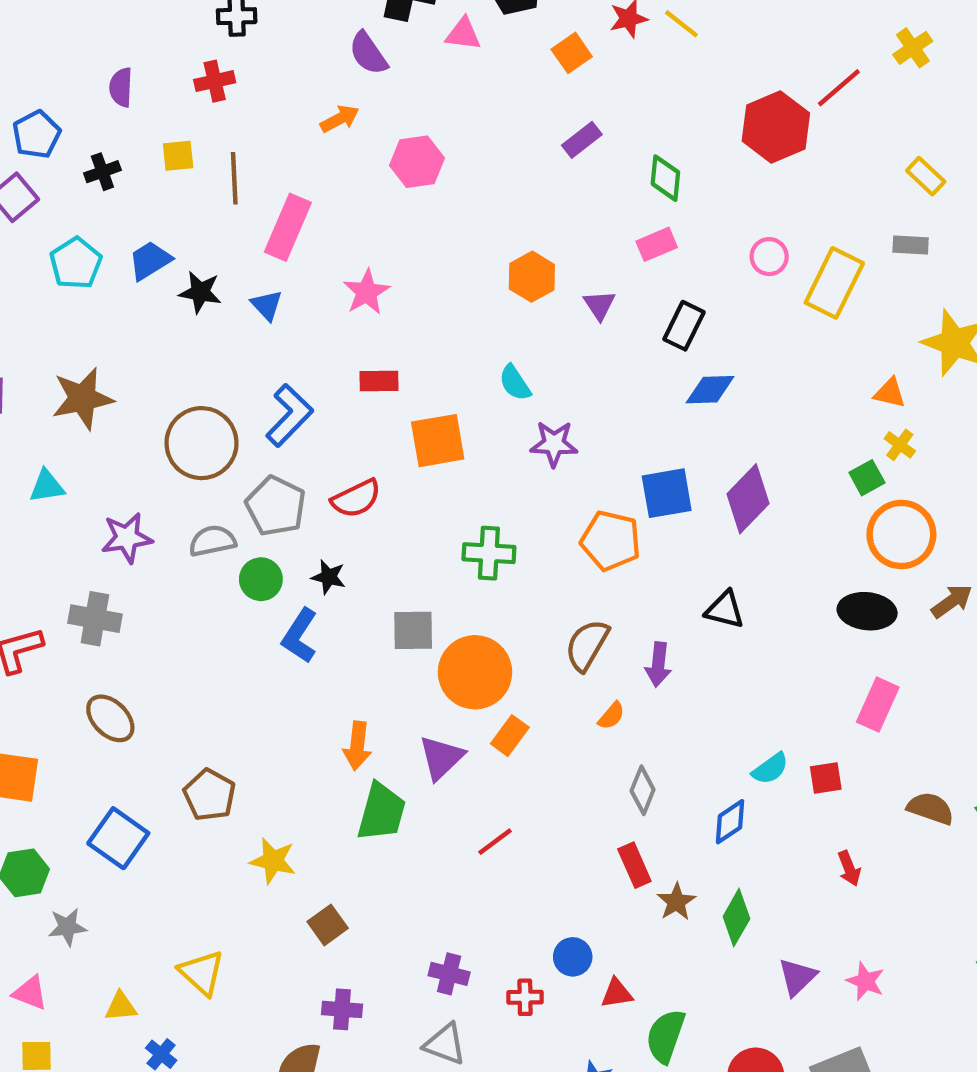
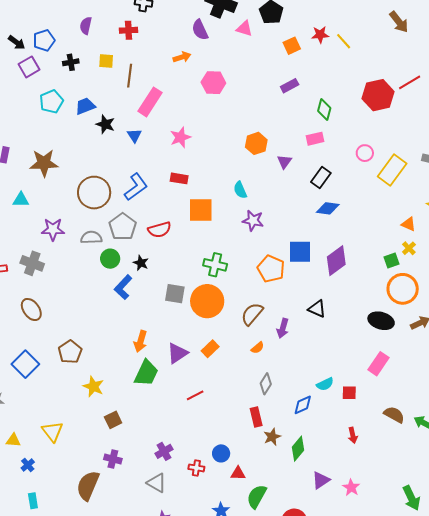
orange circle: (475, 672) -> (207, 301), moved
purple cross: (449, 974) -> (164, 451), turned 36

